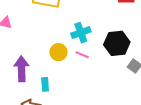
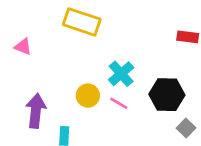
cyan cross: (81, 33) -> (121, 74), turned -30

